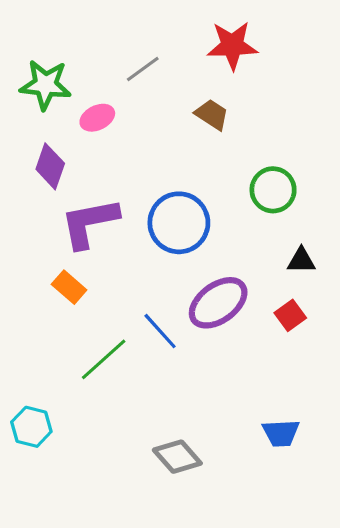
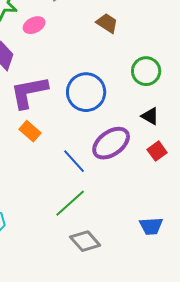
black triangle: (301, 260) -> (150, 116), moved, turned 30
orange rectangle: (69, 287) -> (30, 131), moved
green line: (104, 359) -> (70, 203), moved

